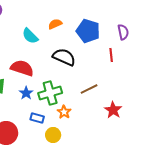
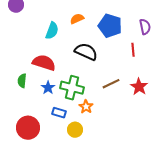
cyan semicircle: (30, 36) -> (52, 31), turned -114
green cross: (50, 93) -> (72, 88), turned 30
red star: (113, 110) -> (139, 87), moved

